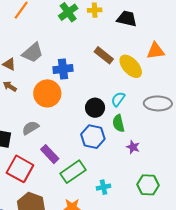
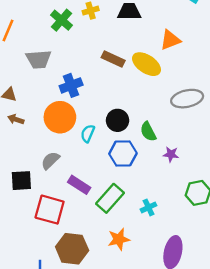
gray trapezoid: (33, 53) -> (38, 59), moved, turned 50
cyan semicircle: (118, 99) -> (88, 133), moved

